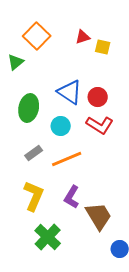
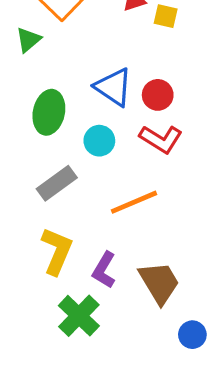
gray rectangle: (34, 153) -> (57, 183), size x1.4
orange line: (67, 159) -> (134, 202), moved
purple L-shape: (72, 197) -> (104, 270), moved

